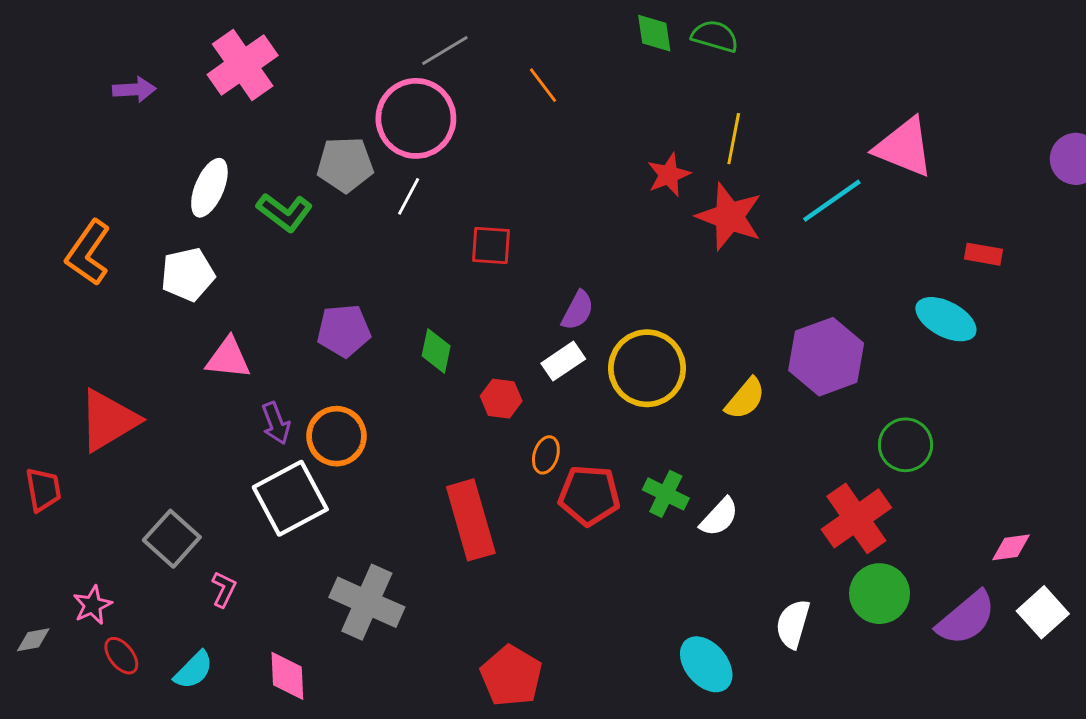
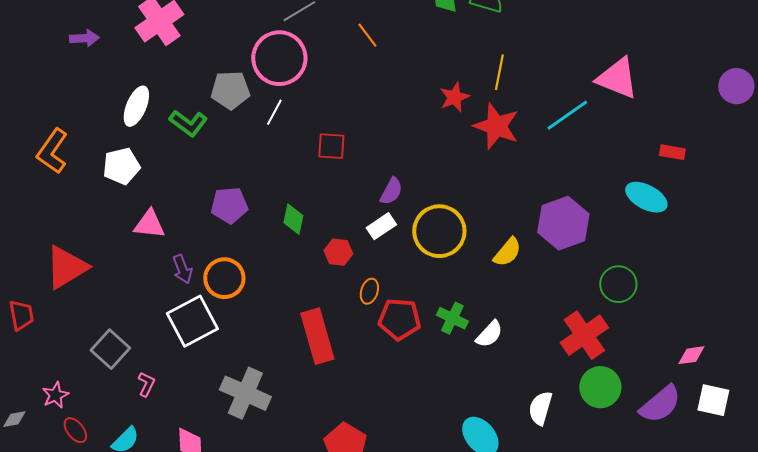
white square: (1043, 612) -> (713, 400), turned -36

